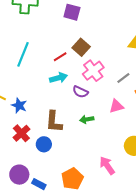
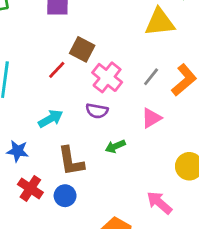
cyan arrow: (58, 78) -> (51, 119), moved

